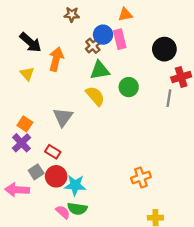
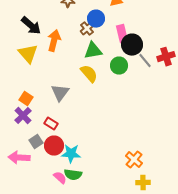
pink rectangle: (120, 39) -> (122, 34), moved
black circle: (164, 49) -> (132, 45), moved
yellow triangle: (27, 74) -> (28, 54), size x1.5
gray line: (169, 98) -> (145, 61), moved, turned -49
orange cross: (141, 177) -> (134, 160), moved, turned -30

